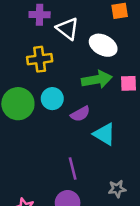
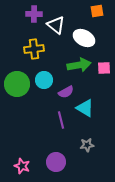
purple line: (73, 169) -> (61, 120), moved
gray star: (117, 189) -> (87, 145), moved

